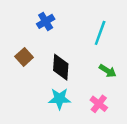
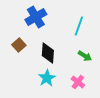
blue cross: (46, 21) -> (36, 17), size x1.5
cyan star: (60, 99) -> (47, 78), turned -30

